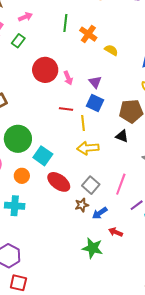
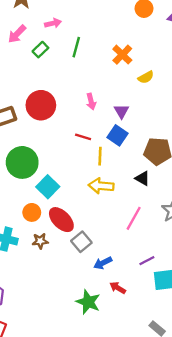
green line: (65, 23) -> (76, 47), moved
yellow semicircle: (111, 50) -> (146, 77), turned 112
red circle: (45, 70) -> (41, 105), moved
orange circle: (22, 176) -> (32, 212), moved
pink line: (121, 184) -> (134, 218), moved
gray square: (91, 185) -> (81, 242), moved
brown star: (82, 205) -> (40, 241), moved

